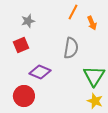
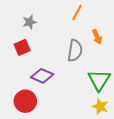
orange arrow: (92, 23) -> (97, 37), moved

